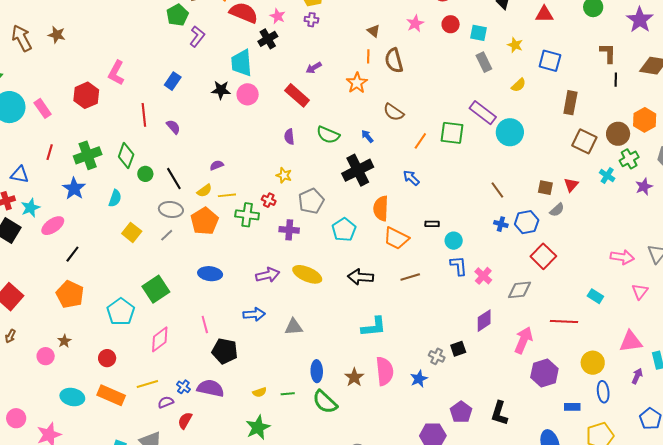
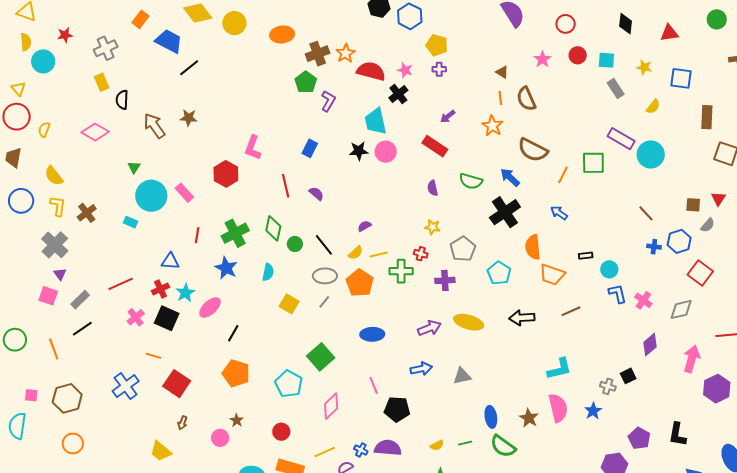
brown semicircle: (394, 112) -> (533, 150), size x1.4
blue arrow: (367, 136) -> (510, 177), size x1.5
cyan L-shape: (374, 327) -> (559, 369), moved

